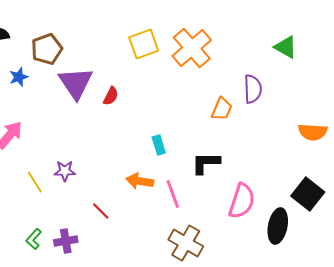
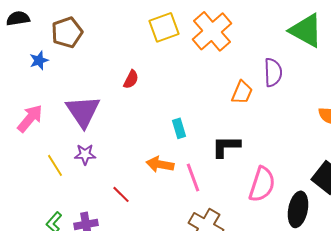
green triangle: (286, 47) -> (306, 30), size x1.5
purple triangle: (76, 83) -> (83, 111), moved

